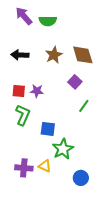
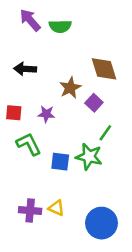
brown star: (54, 55) -> (70, 88), moved
red square: (19, 91) -> (14, 113), moved
green L-shape: (23, 115) -> (29, 144), turned -50
green star: (63, 149) -> (89, 157), moved, turned -30
blue circle: (81, 178) -> (101, 223), size x1.6

